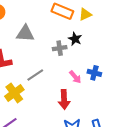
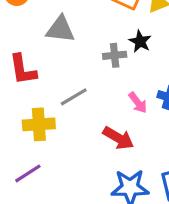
yellow cross: (14, 93) -> (39, 124), turned 30
red arrow: (64, 99) -> (118, 138), turned -60

